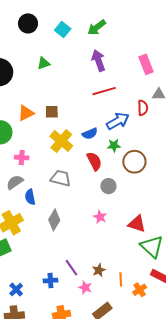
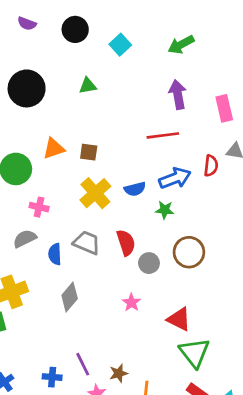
green arrow: (97, 28) -> (181, 45), moved
purple arrow: (98, 60) -> (178, 94), moved
red semicircle: (94, 161) -> (126, 243), moved
brown circle: (134, 162) -> (189, 252), moved
blue semicircle: (30, 197) -> (55, 254), moved

